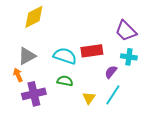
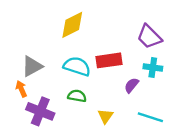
yellow diamond: (34, 17) -> (72, 25), moved
purple cross: (34, 94) -> (40, 111), turned 35
cyan line: (113, 95) -> (150, 117), moved, turned 75

